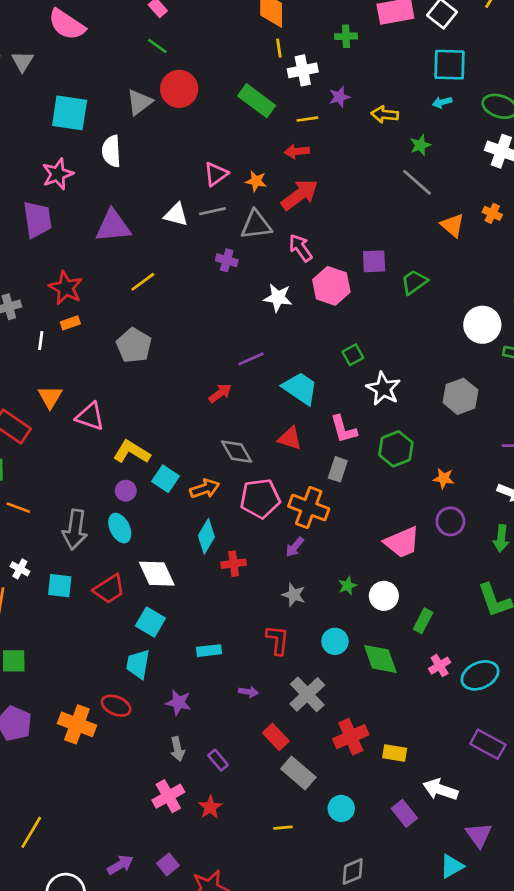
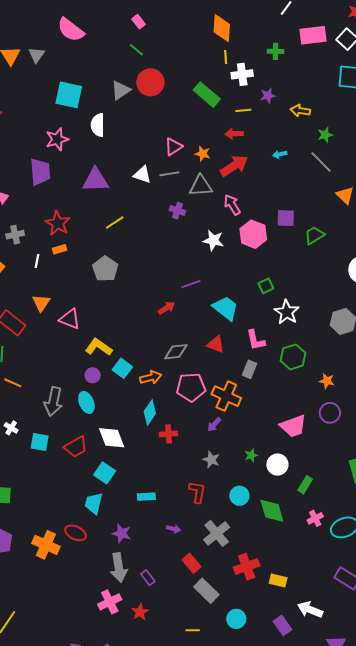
cyan arrow: (442, 102) -> (280, 154), moved
gray diamond: (237, 452) -> (176, 352), turned -70
gray arrow: (177, 749) -> (119, 568), size x1.6

